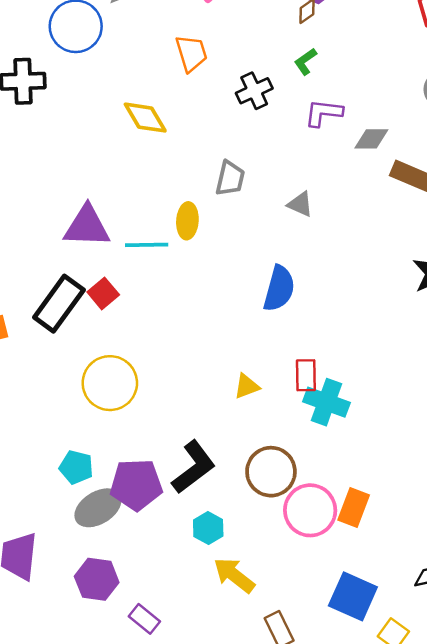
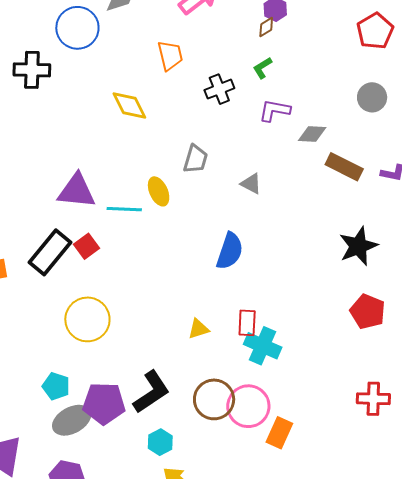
yellow ellipse: (187, 221) -> (159, 191), turned -32
pink circle: (310, 510) -> (248, 406), moved

